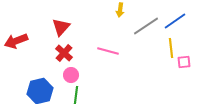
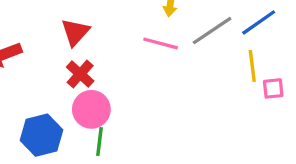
pink line: (108, 51) -> (161, 43), moved
pink circle: (71, 75) -> (91, 109), size x1.5

